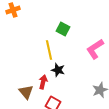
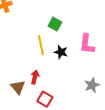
pink L-shape: (95, 49) -> (87, 44), turned -50
black star: (58, 70) -> (61, 52), moved

